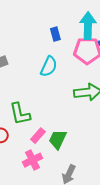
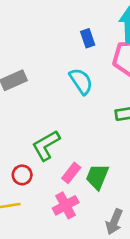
cyan semicircle: (49, 66) -> (81, 81), turned -55
green L-shape: (20, 114) -> (46, 145), turned 75

